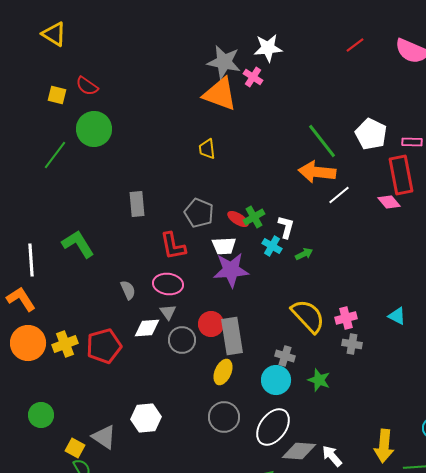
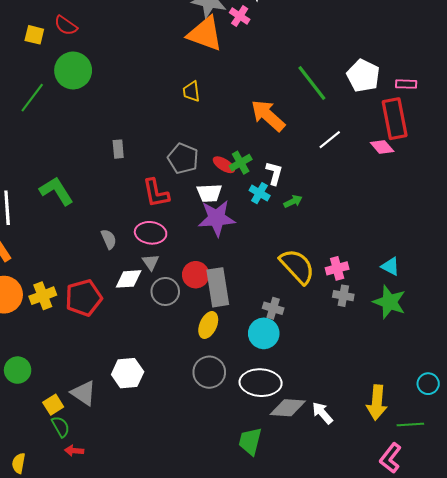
orange arrow: (317, 172) -> (268, 116), moved, turned 36
gray rectangle: (137, 204) -> (118, 149), size x0.7
green star: (319, 380) -> (389, 302), moved, size x1.4
white ellipse: (273, 427) -> (261, 383), turned 57
yellow square: (75, 448) -> (53, 405), turned 30

